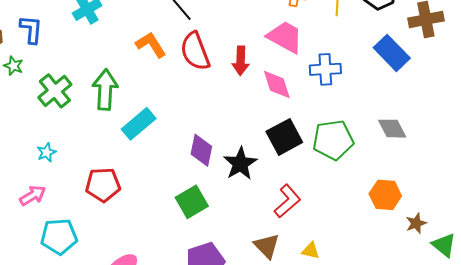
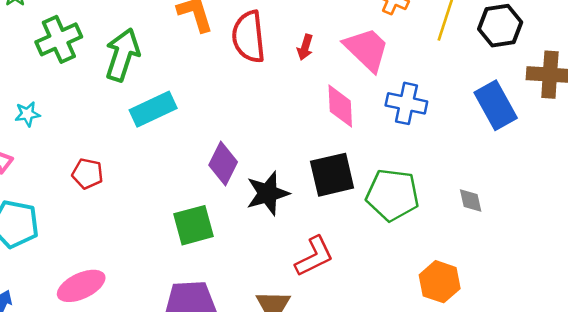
red arrow: (241, 61) -> (305, 47), moved, size x0.7
gray diamond: (392, 129) -> (471, 200), size x0.7
red pentagon: (103, 185) -> (88, 174), size x0.7

